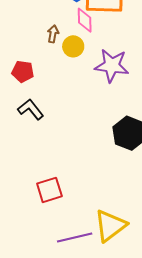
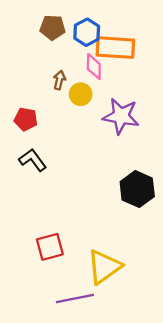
yellow triangle: (110, 226) -> (104, 267), moved

